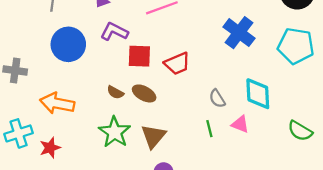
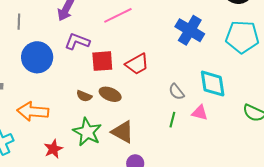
green line: (209, 129) -> (172, 120), turned 35
brown triangle: (153, 136) -> (123, 132), turned -35
red star: (50, 148) -> (53, 149), moved

